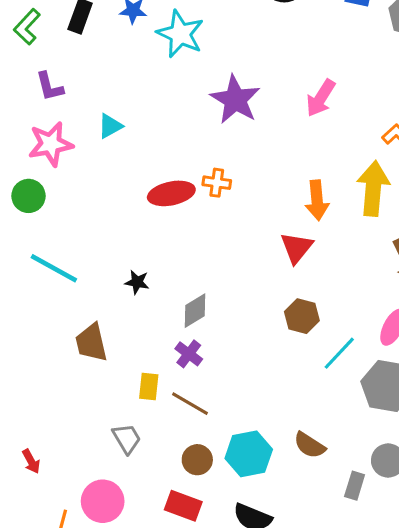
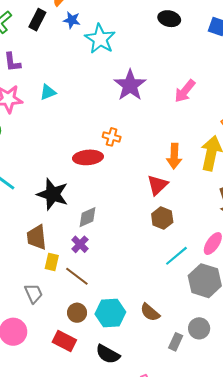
red ellipse: (171, 193) -> (88, 157), moved
black star: (137, 282) -> (53, 194), size x2.0
brown hexagon: (302, 316) -> (162, 218), moved
brown trapezoid: (91, 343) -> (37, 237), moved

